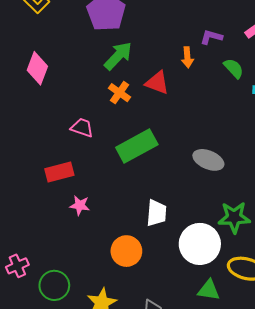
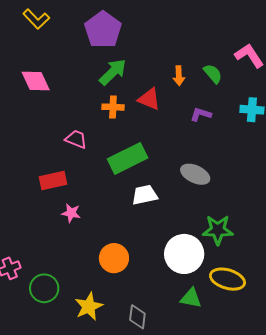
purple L-shape: (211, 37) -> (201, 114), moved
pink diamond: (37, 68) -> (36, 81), turned -48
green semicircle: (234, 68) -> (213, 74), moved
orange cross: (120, 93) -> (113, 107), turned -35
white trapezoid: (156, 213) -> (145, 195), moved, turned -108

